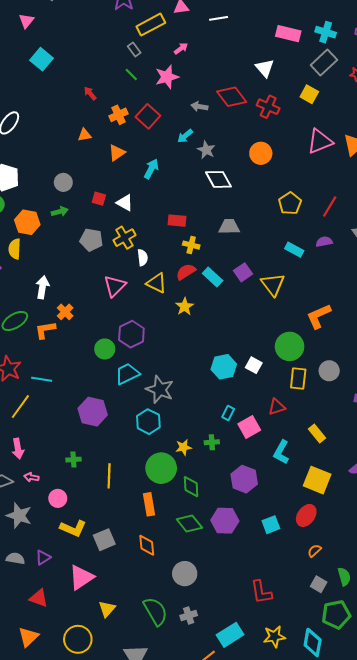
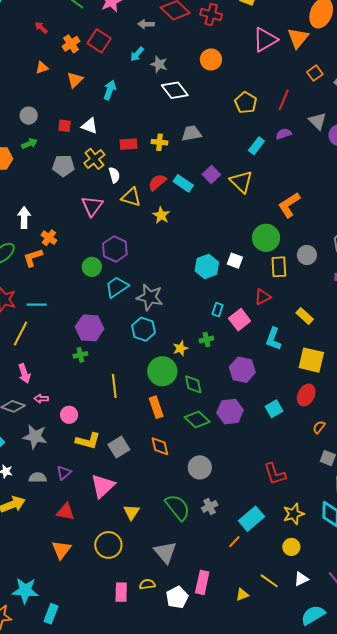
red rectangle: (177, 221) -> (128, 144), moved
yellow cross: (191, 245) -> (159, 142), moved
cyan rectangle: (294, 250) -> (256, 146), turned -72
green cross: (73, 460) -> (80, 355), moved

